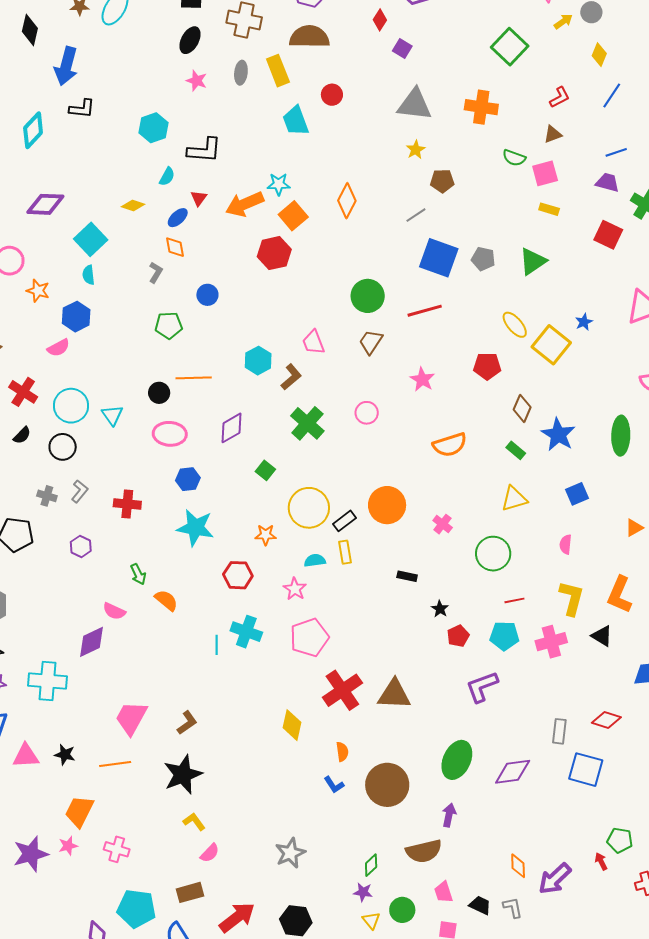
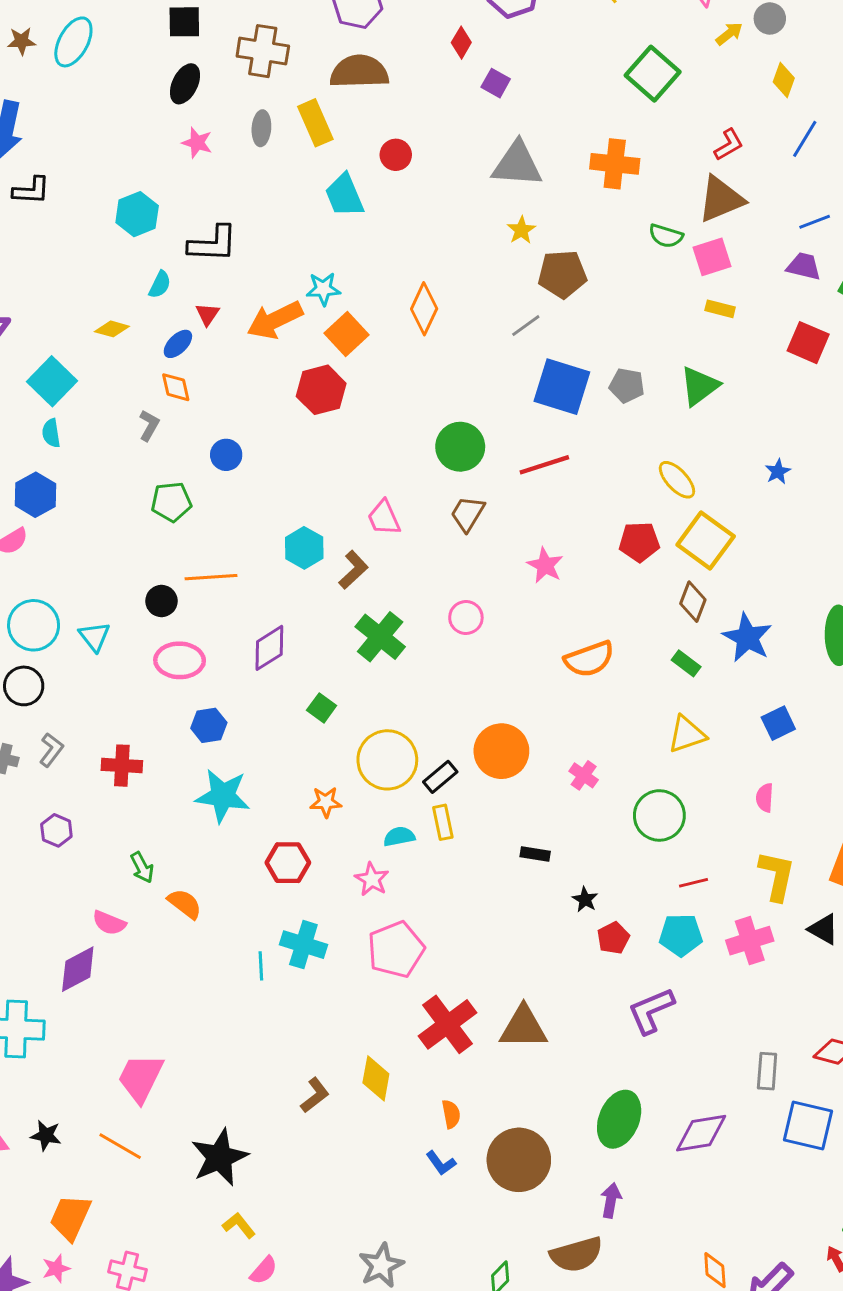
brown triangle: (553, 134) -> (721, 199), size x1.8
brown pentagon: (442, 181) -> (562, 274), size x1.4
yellow square: (551, 345) -> (706, 540), moved
brown L-shape: (187, 723) -> (315, 1095), moved
orange line: (115, 764) -> (120, 1146), turned 40

